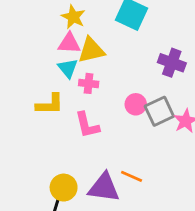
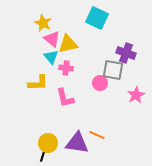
yellow star: (73, 17) -> (43, 23), moved
pink triangle: (69, 43) -> (52, 39), turned 36
gray square: (159, 111) -> (113, 70), moved, turned 35

